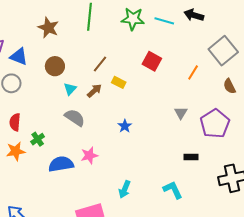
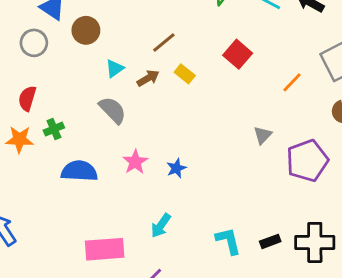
brown circle: (55, 66) -> (86, 30), moved
blue star: (125, 126) -> (176, 168), moved
pink star: (89, 155) -> (135, 162), moved, turned -30
black rectangle: (191, 157) -> (270, 241), moved, turned -32

